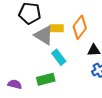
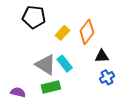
yellow rectangle: (57, 28) -> (63, 33), turned -48
gray triangle: (44, 35) -> (46, 65), moved

